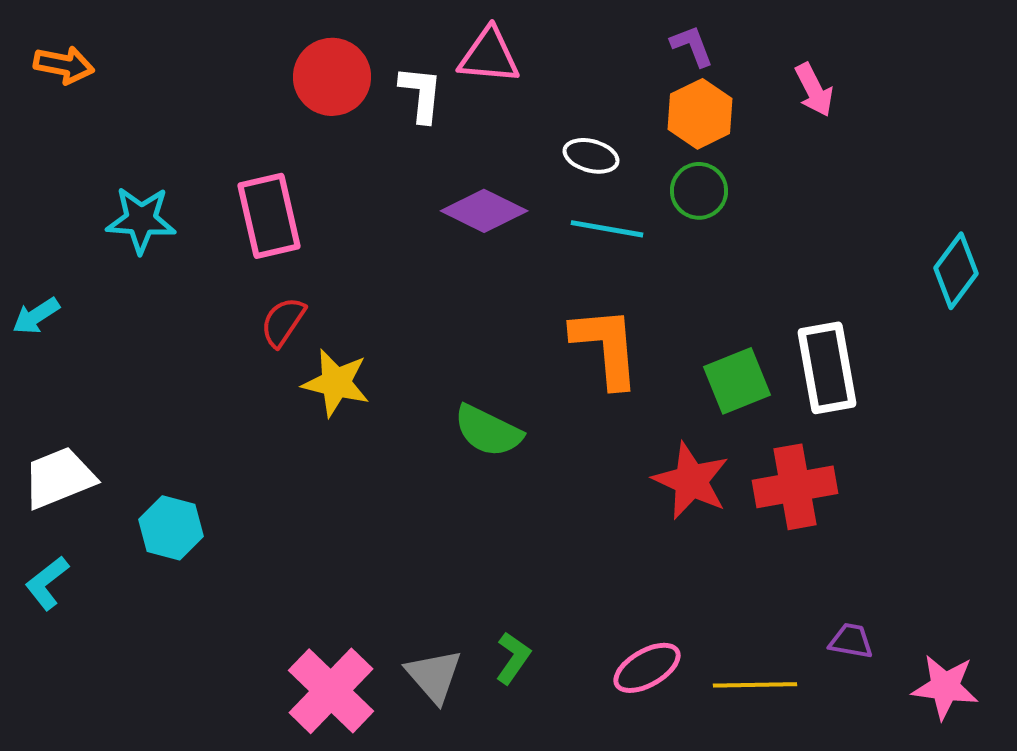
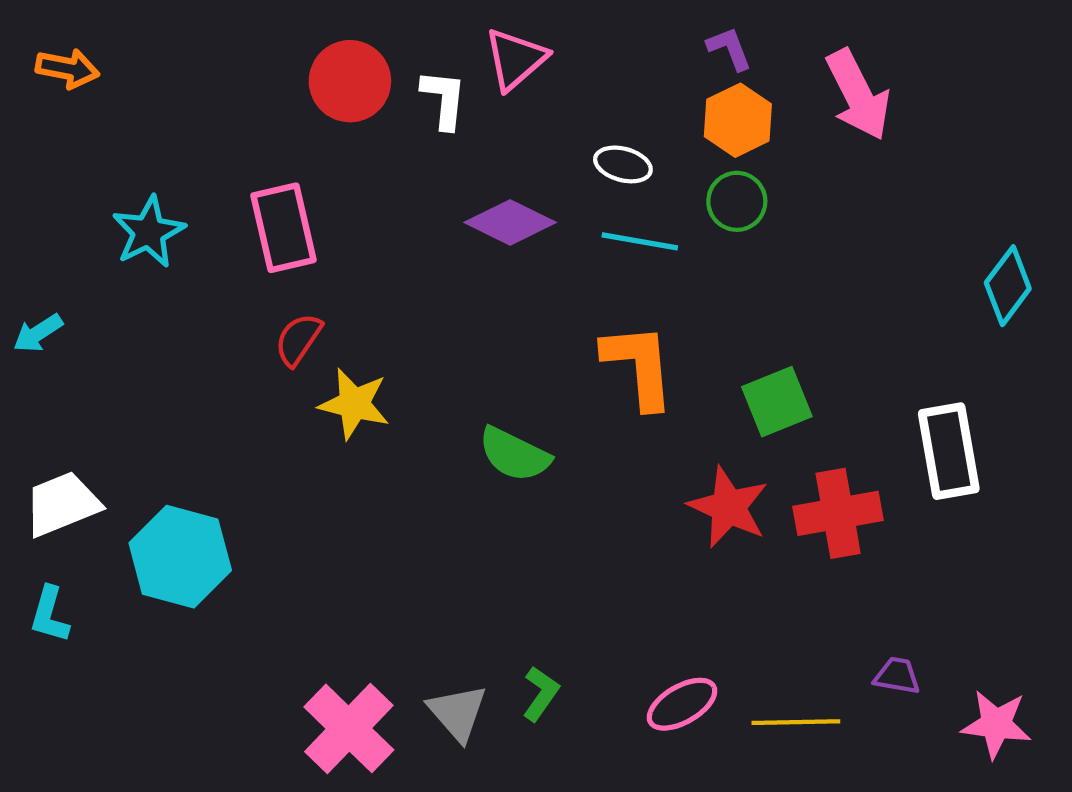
pink triangle: (489, 56) -> (515, 59), turned -46
pink arrow: (814, 90) -> (858, 95), size x1.6
cyan star: (141, 220) -> (149, 232), turned -30
white rectangle: (827, 368) -> (949, 451), moved
cyan hexagon: (171, 528) -> (180, 557), size x1.5
cyan L-shape: (47, 583) -> (49, 615), turned -36

